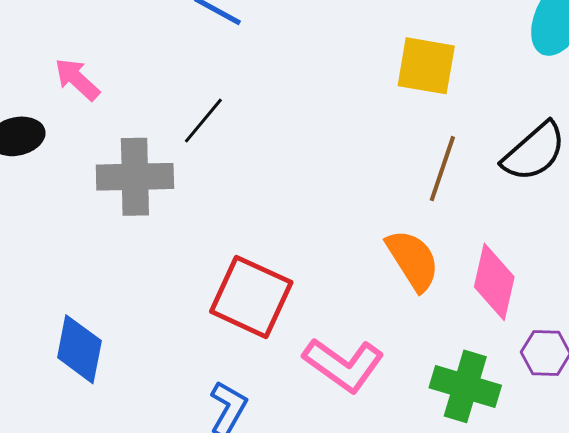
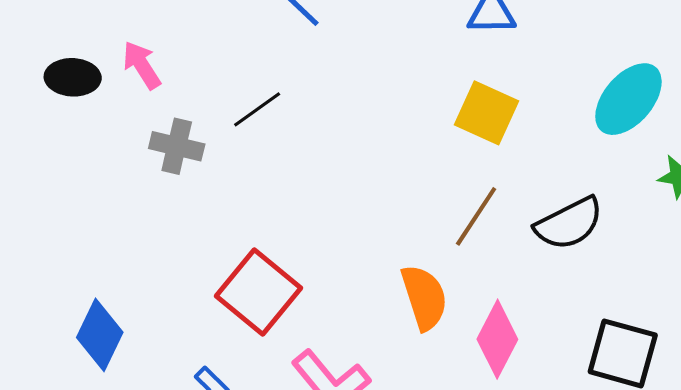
pink arrow: (77, 79) -> (142, 65), moved
gray cross: (135, 177) -> (177, 146), size x0.7
blue diamond: (79, 349) -> (100, 335), moved

